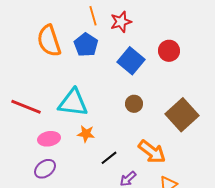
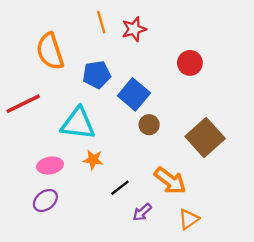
blue pentagon: (86, 45) -> (97, 75), moved, turned 30
blue square: (131, 61) -> (134, 94), moved
red line: (26, 107) -> (23, 104), moved, turned -48

